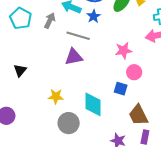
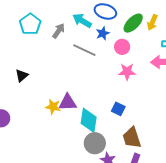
purple triangle: (74, 57) -> (68, 102), moved
pink circle: (134, 72) -> (122, 47), moved
gray circle: (69, 123) -> (95, 143), moved

